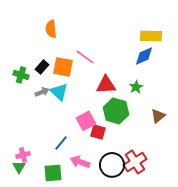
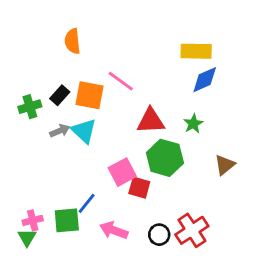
yellow rectangle: (151, 36) -> (196, 51), moved
green cross: (21, 75) -> (30, 107), turned -35
black circle: (112, 165) -> (159, 235), size x0.6
green square: (53, 173) -> (67, 220), moved

